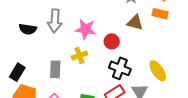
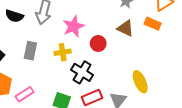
pink star: (85, 29) -> (73, 26), turned 30
black cross: (120, 68) -> (82, 72), moved
gray rectangle: (55, 69) -> (30, 51), moved

